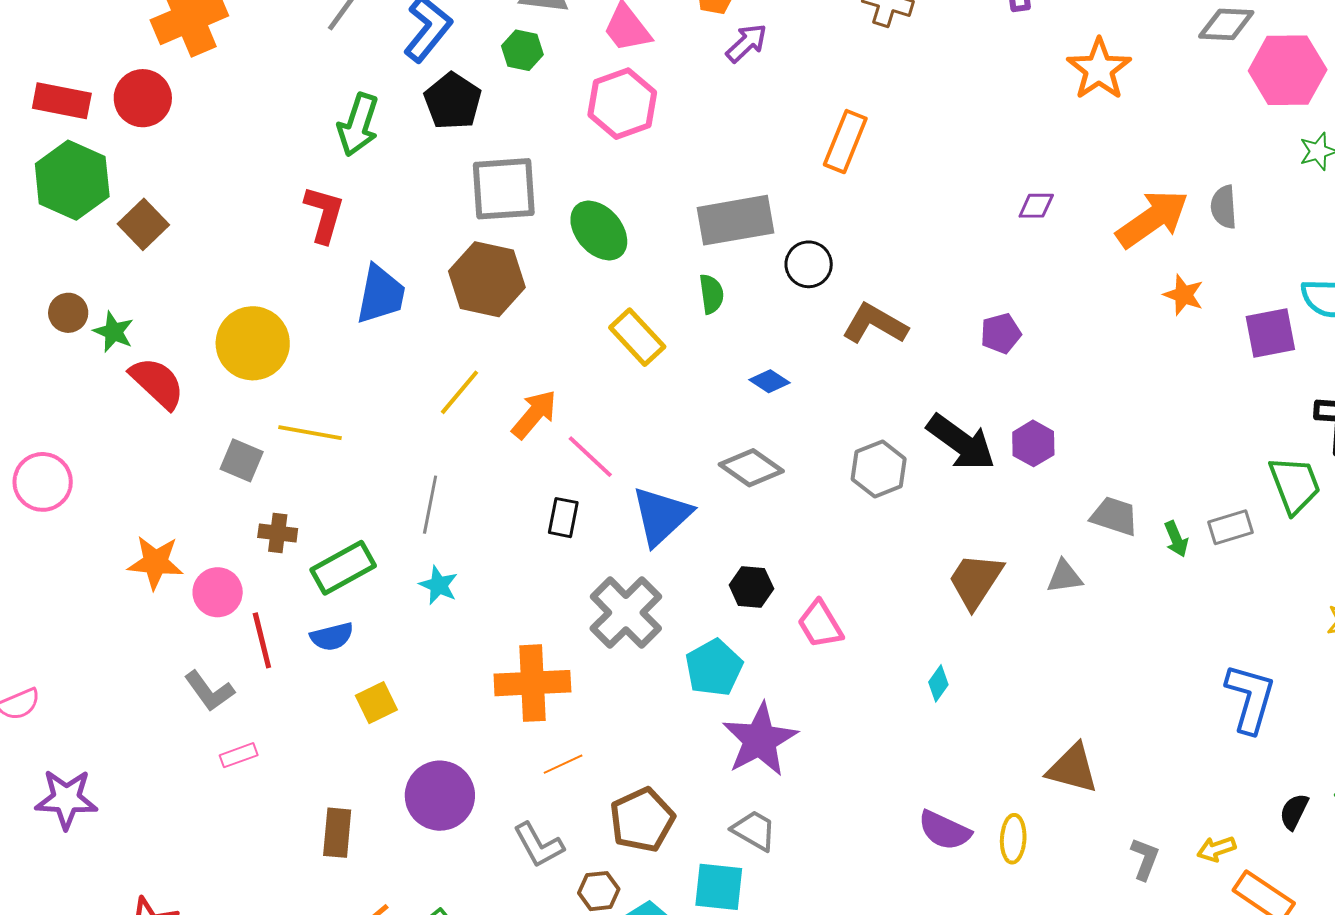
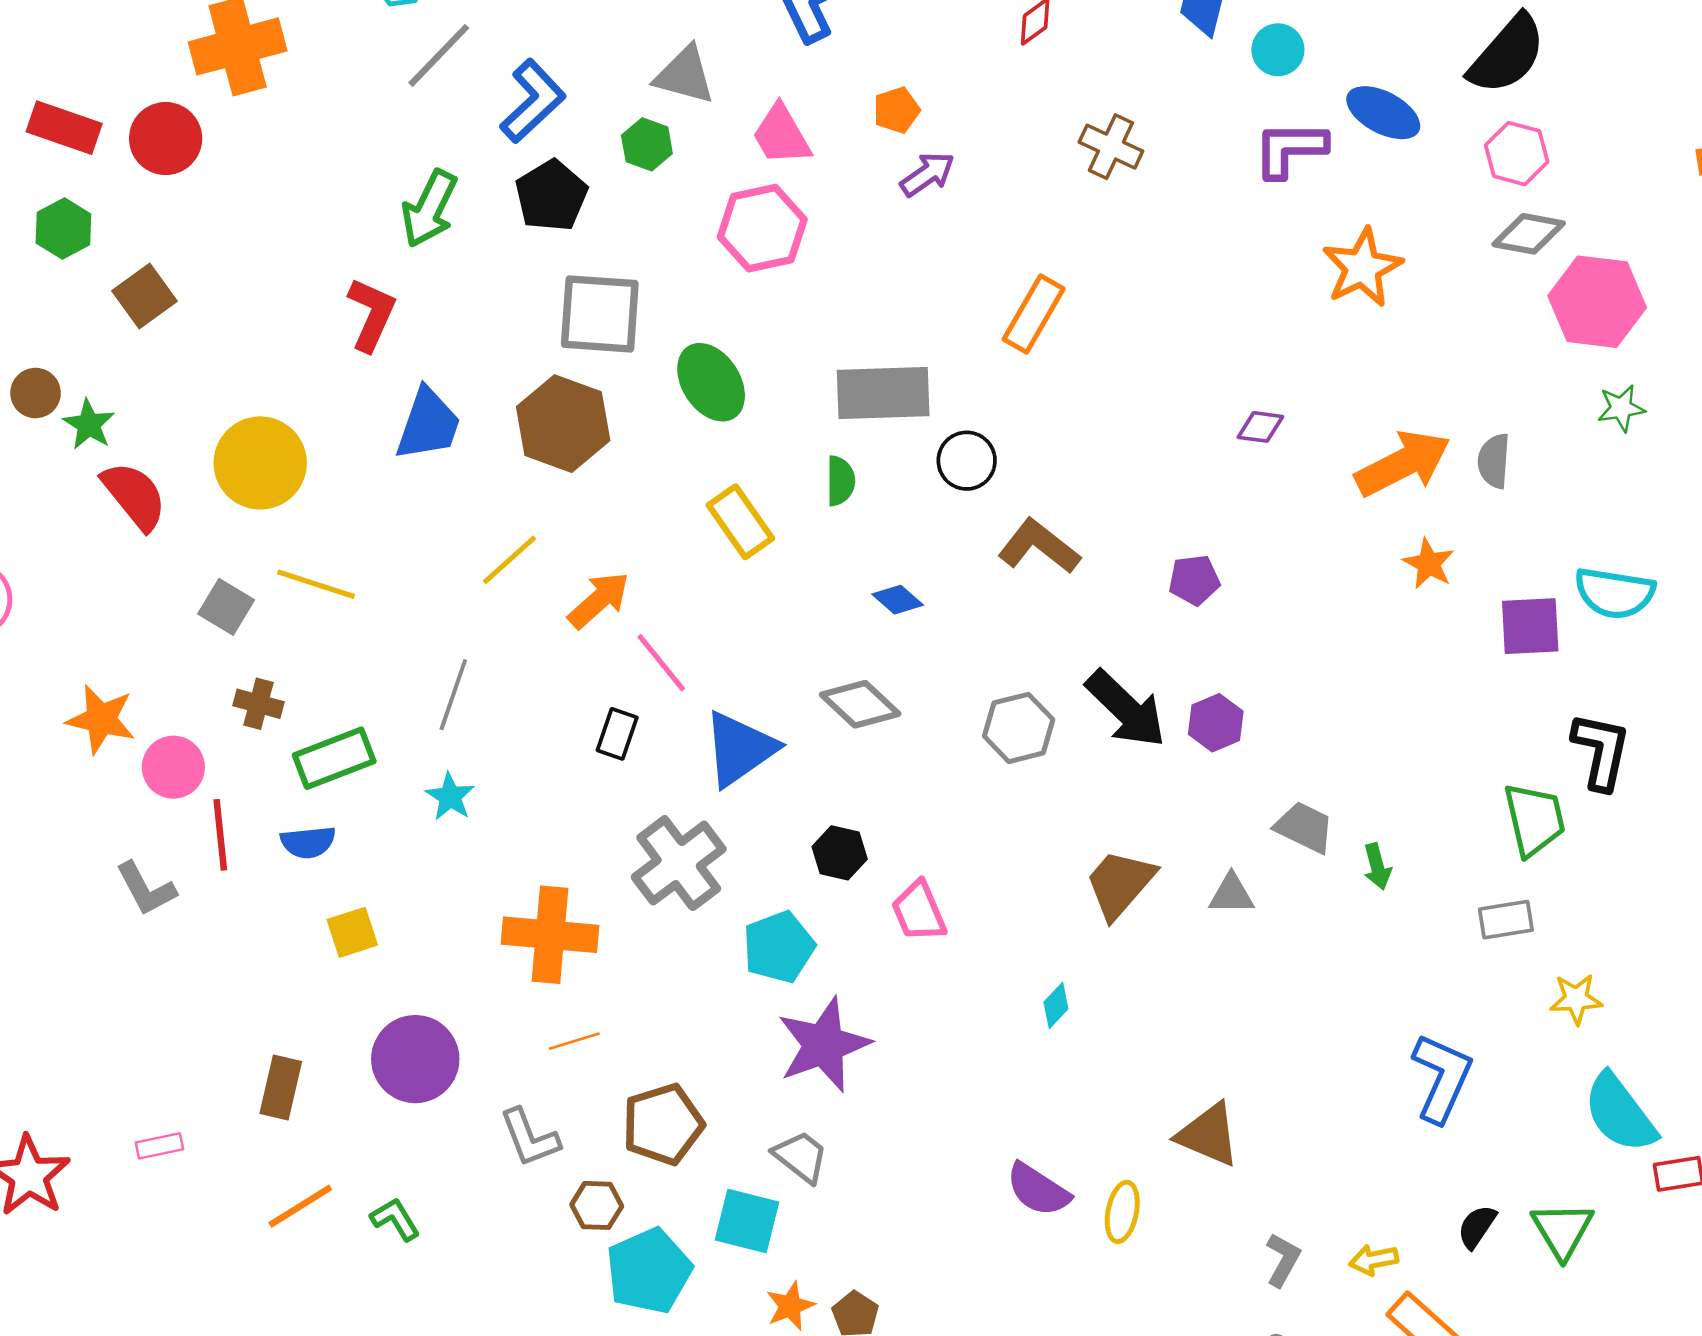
green hexagon: (72, 180) -> (63, 228), size x0.6
gray rectangle: (1230, 527) -> (1506, 920), moved
pink rectangle: (239, 755) -> (159, 1146), moved

